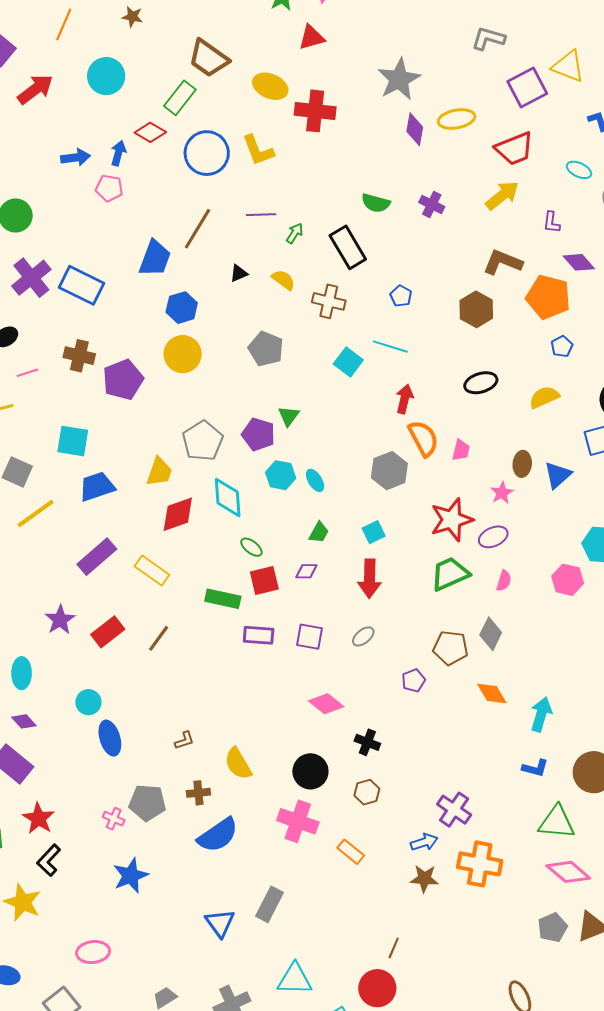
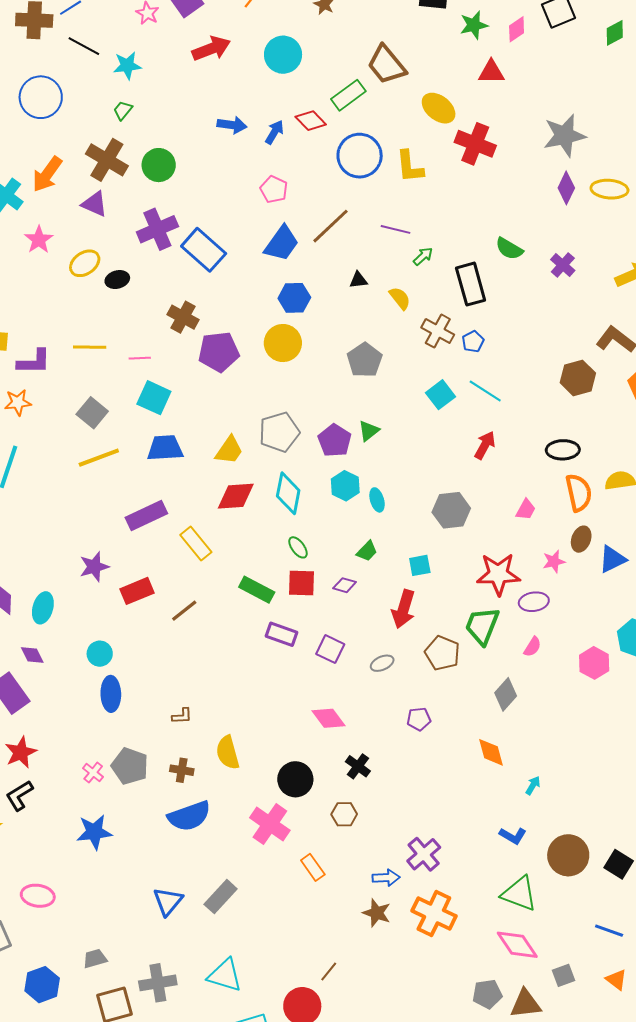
pink pentagon: (109, 188) -> (274, 189), moved
blue pentagon: (401, 296) -> (473, 342), moved
pink line: (27, 373) -> (140, 358), moved
orange semicircle: (423, 438) -> (579, 493), moved
green trapezoid: (450, 574) -> (482, 626), turned -60
brown pentagon: (450, 648) -> (442, 653), moved
cyan arrow: (541, 714) -> (533, 786), size x0.6

